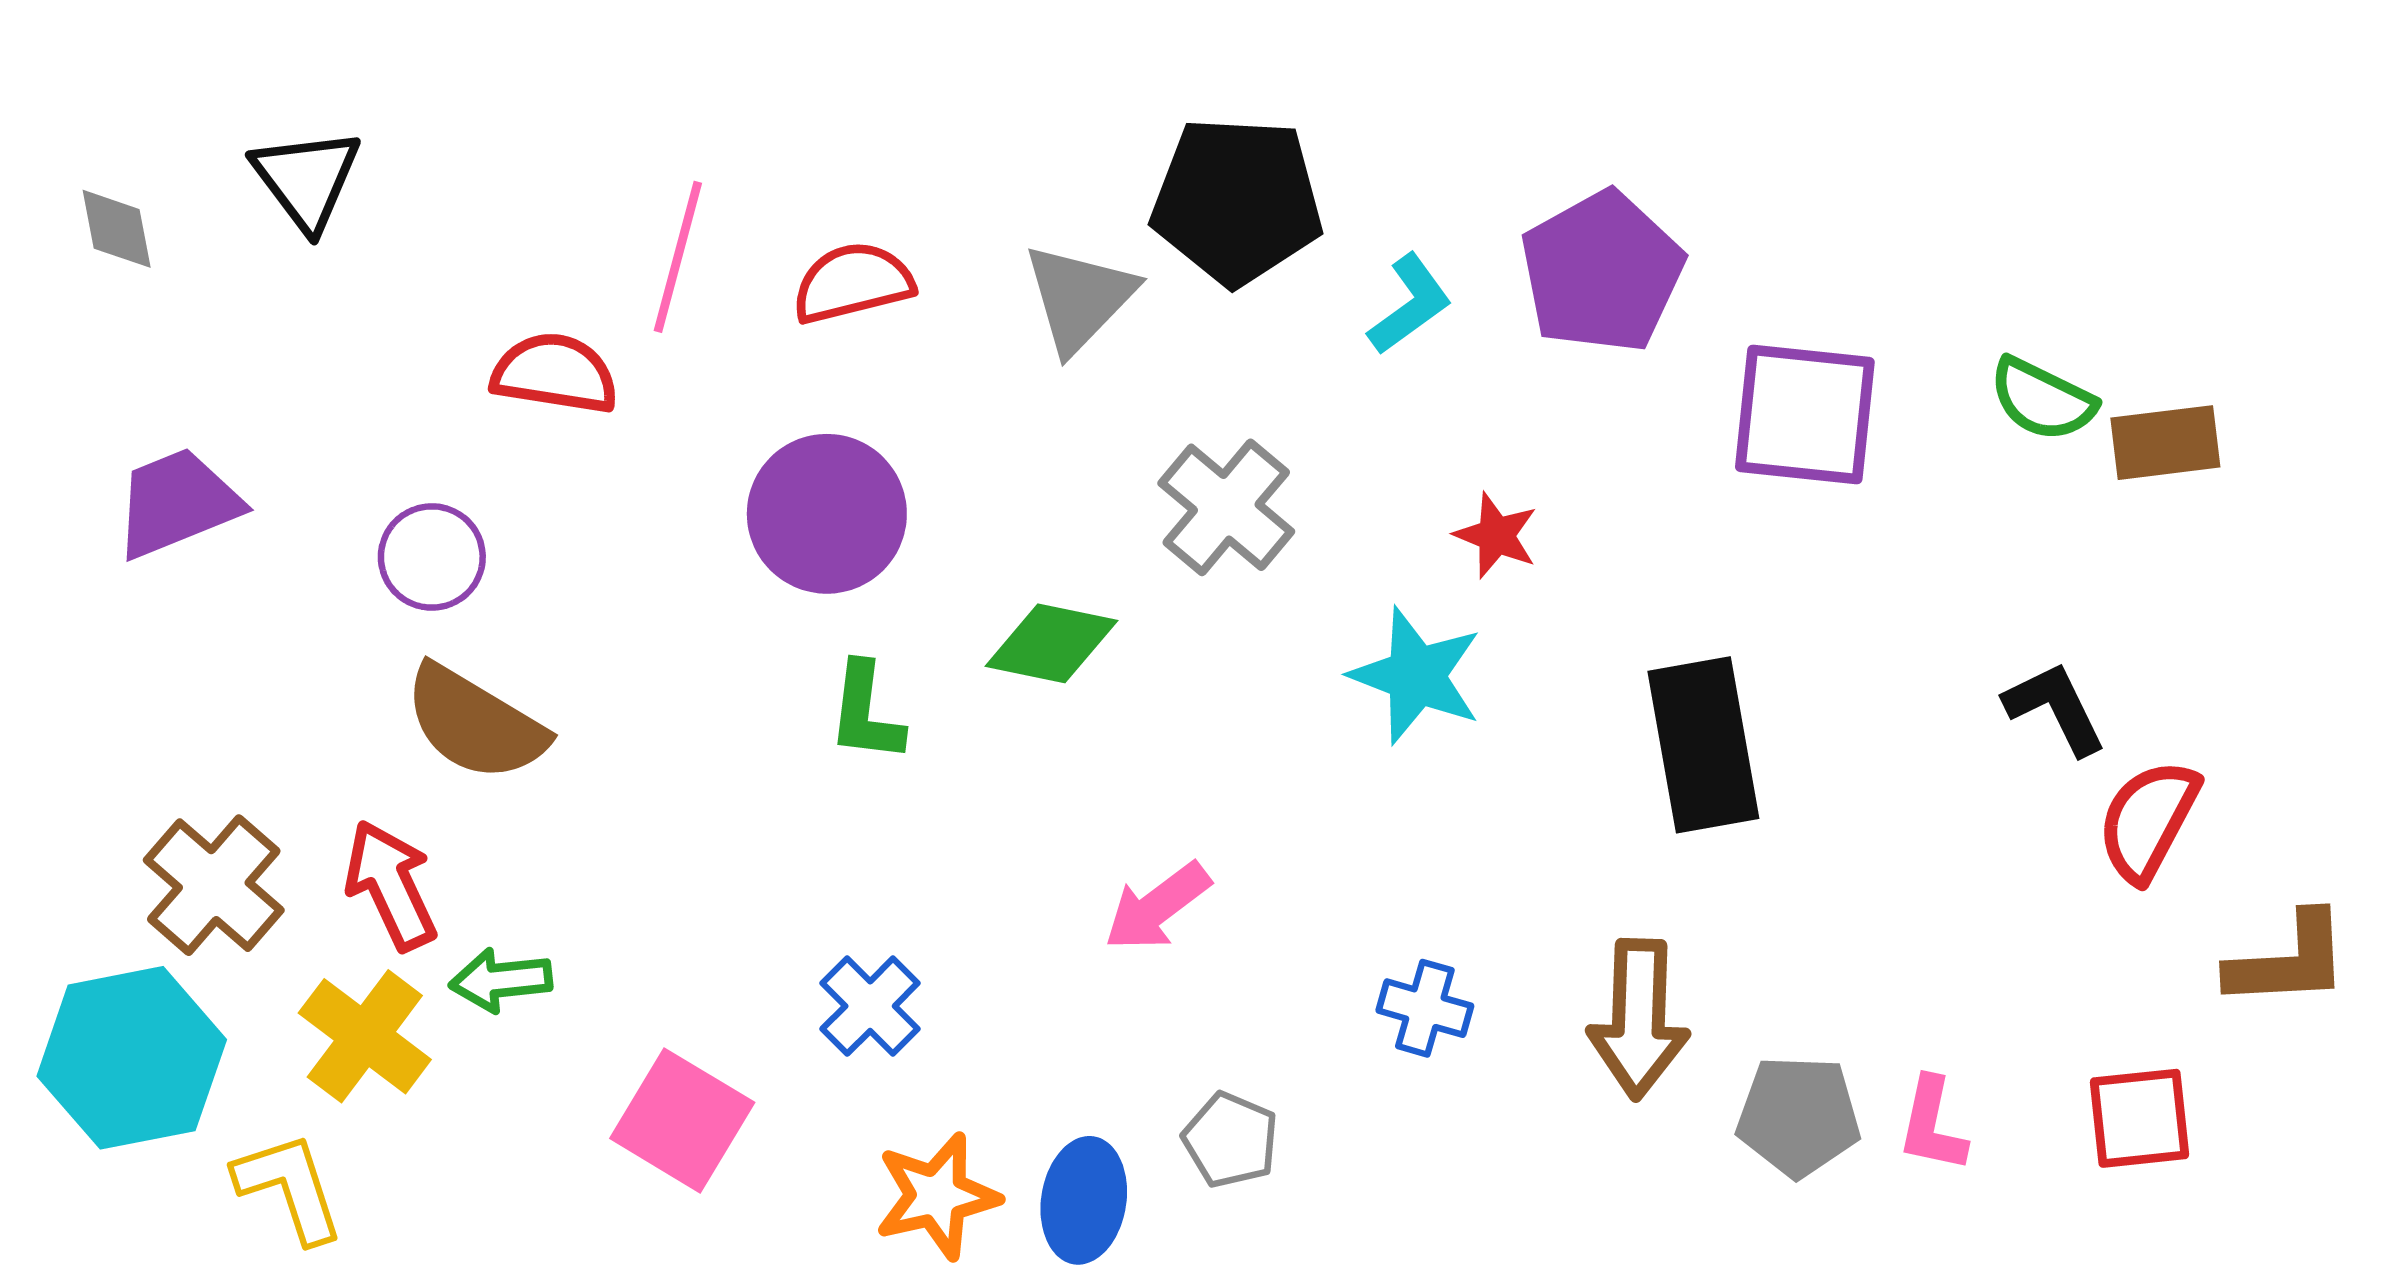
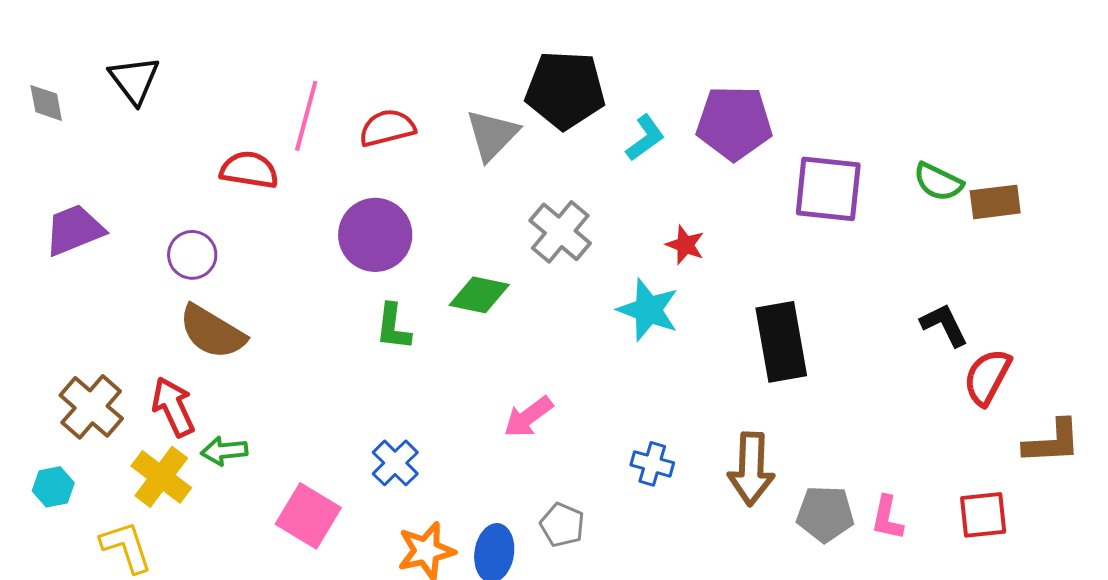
purple pentagon: (1602, 272) -> (734, 123), turned 30
cyan hexagon: (132, 1058) -> (53, 487), size x0.5

